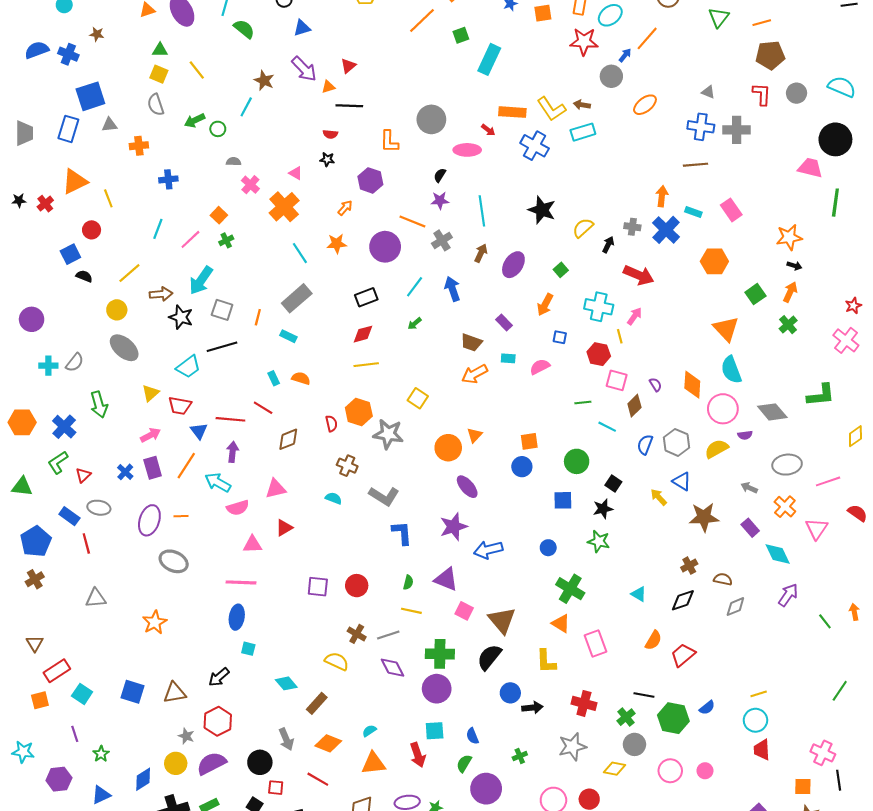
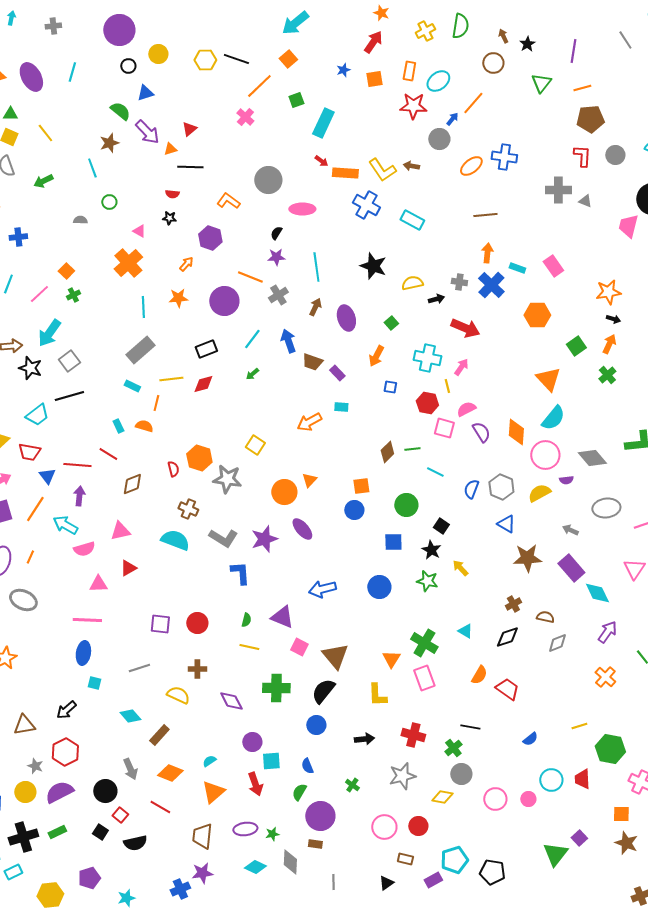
green semicircle: (244, 29) -> (120, 111), moved
brown star: (264, 80) -> (109, 143), turned 30
gray triangle: (708, 92) -> (585, 201), moved
cyan line: (246, 107) -> (92, 168), turned -48
blue cross: (701, 127) -> (504, 157), moved
green circle: (218, 129) -> (109, 202), moved
red arrow: (488, 130) -> (321, 161), moved
cyan rectangle: (583, 132) -> (412, 220), moved, turned 45
orange L-shape: (389, 142) -> (228, 201), turned 125
brown line: (695, 165) -> (485, 215), moved
pink trapezoid: (810, 168) -> (628, 226), turned -90
pink cross: (250, 185) -> (245, 117), moved
yellow semicircle: (583, 228) -> (412, 283), turned 30
black arrow: (608, 245) -> (436, 299), turned 49
cyan line: (300, 253) -> (143, 307), turned 30
purple ellipse: (513, 265) -> (346, 318), turned -50
gray square: (222, 310) -> (69, 361), turned 35
orange line: (258, 317) -> (156, 403), moved
brown trapezoid: (471, 342) -> (312, 362), moved
yellow line: (366, 365) -> (171, 379), moved
pink semicircle: (540, 367) -> (466, 409), moved
cyan semicircle: (731, 370) -> (553, 418), turned -120
purple semicircle: (656, 385) -> (481, 432), size x1.5
brown diamond: (634, 406) -> (387, 452), moved
yellow arrow: (659, 497) -> (460, 568), moved
cyan semicircle: (334, 498) -> (175, 540), size x1.8
orange cross: (785, 507) -> (605, 677), moved
black star: (603, 509) -> (431, 550), turned -30
orange line: (181, 516) -> (30, 557), turned -64
purple star: (453, 527) -> (264, 539), moved
purple rectangle: (750, 528) -> (571, 568), size x1.5
blue circle: (548, 548) -> (379, 587), size x1.5
green cross: (570, 589) -> (424, 643), moved
orange triangle: (561, 623) -> (391, 659), turned 30
brown cross: (357, 634) -> (197, 669), turned -30
gray line: (388, 635) -> (139, 668), moved
red trapezoid: (683, 655) -> (507, 689), turned 75
purple circle: (437, 689) -> (252, 742), moved, size x0.7
blue circle: (510, 693) -> (316, 725), moved
green hexagon: (673, 718) -> (610, 749), moved
cyan circle: (755, 720) -> (551, 780), moved
green cross: (520, 756) -> (352, 785), turned -32
orange triangle: (374, 763) -> (213, 792), turned -35
red square: (276, 788) -> (120, 815), turned 35

